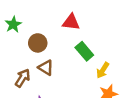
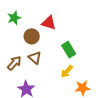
red triangle: (71, 22) -> (49, 23), moved
yellow arrow: (103, 70) -> (67, 71), moved

